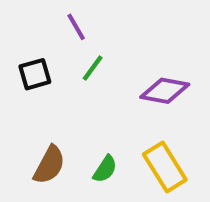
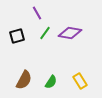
purple diamond: (165, 91) -> (70, 33), moved
yellow rectangle: (165, 167) -> (80, 81), size x0.7

